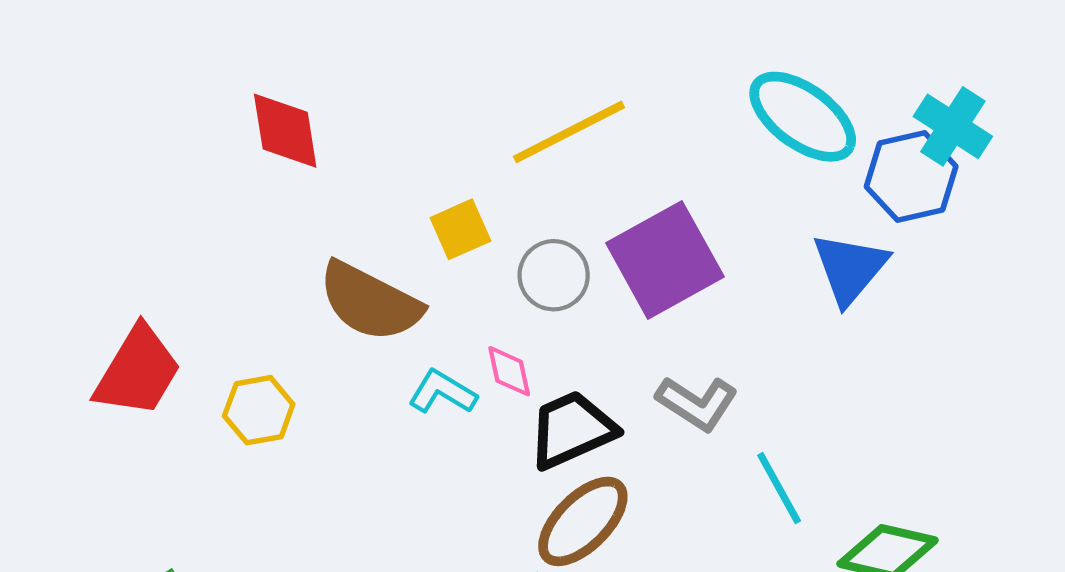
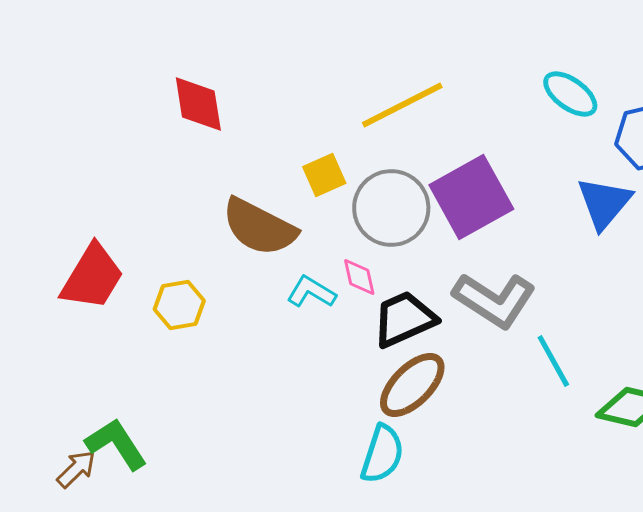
cyan ellipse: (803, 117) -> (570, 94), size x0.7
gray circle: (554, 275) -> (391, 208), size x1.5
gray L-shape: (697, 403) -> (494, 300), size x1.4

